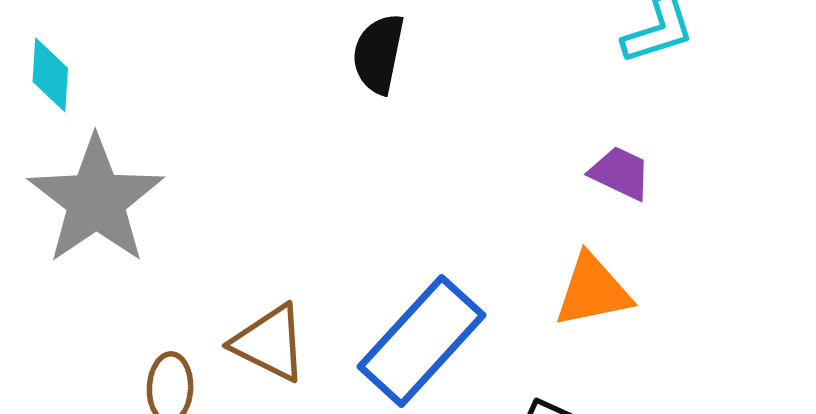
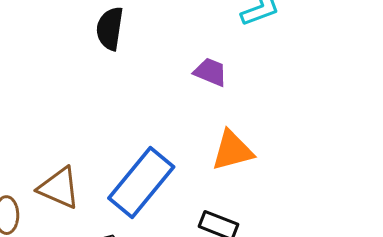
purple trapezoid: (620, 173) -> (210, 72), moved

